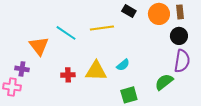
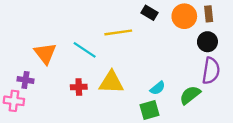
cyan line: (66, 33) -> (85, 50), moved
cyan semicircle: (123, 65) -> (158, 88), moved

